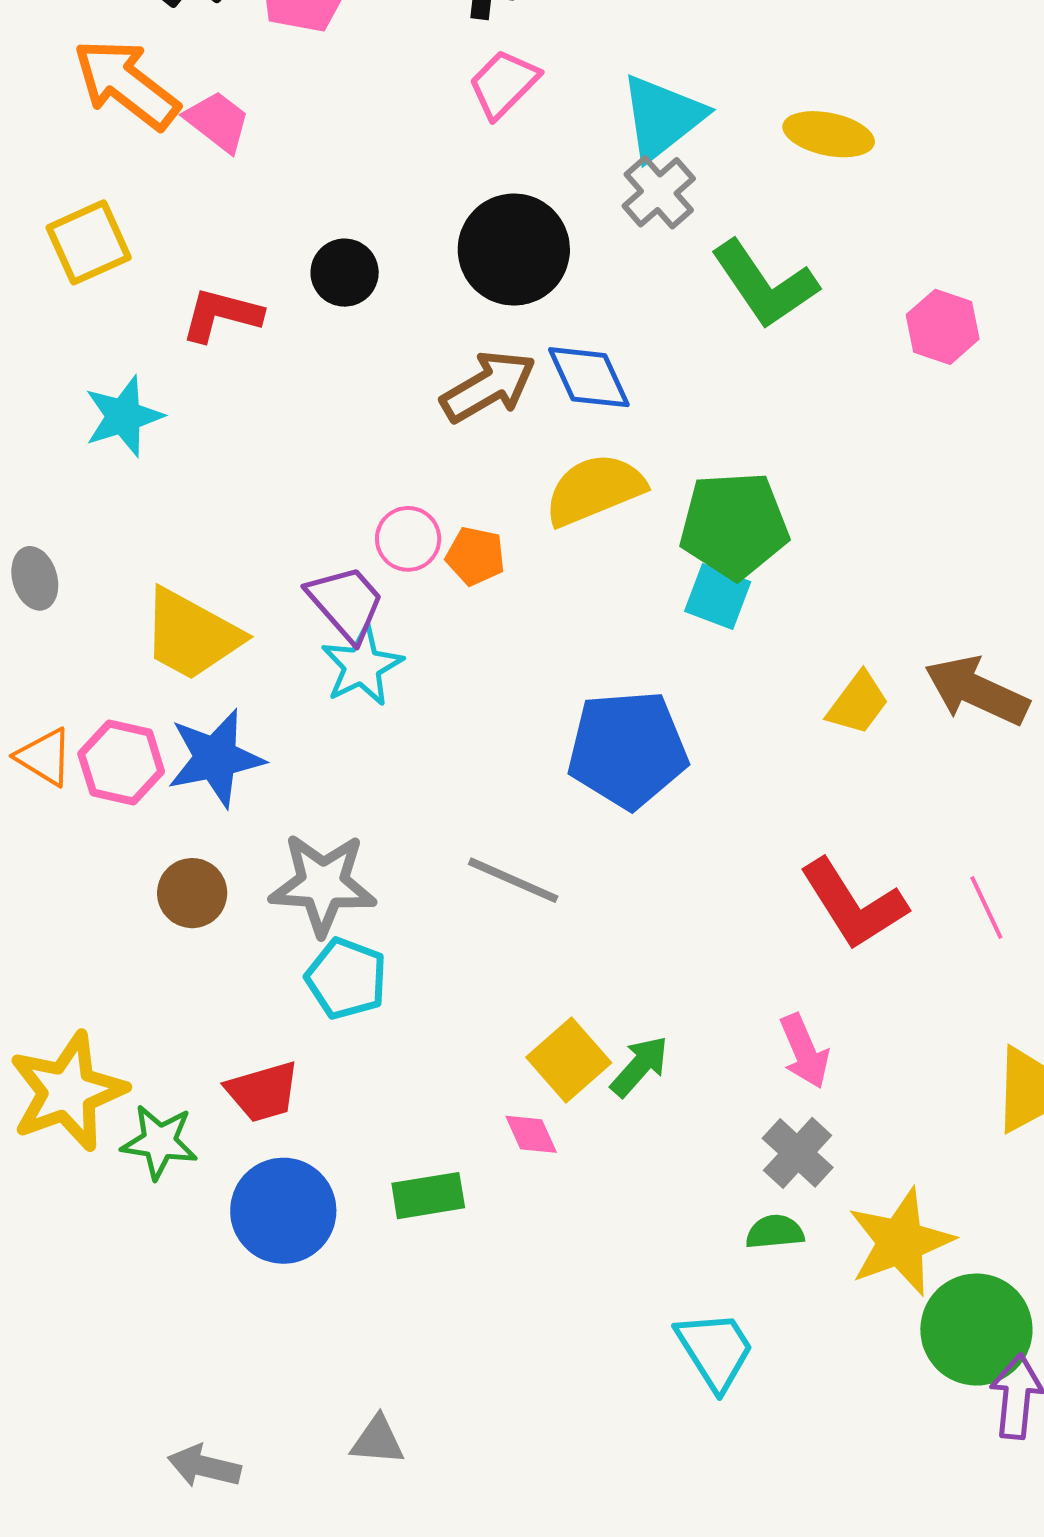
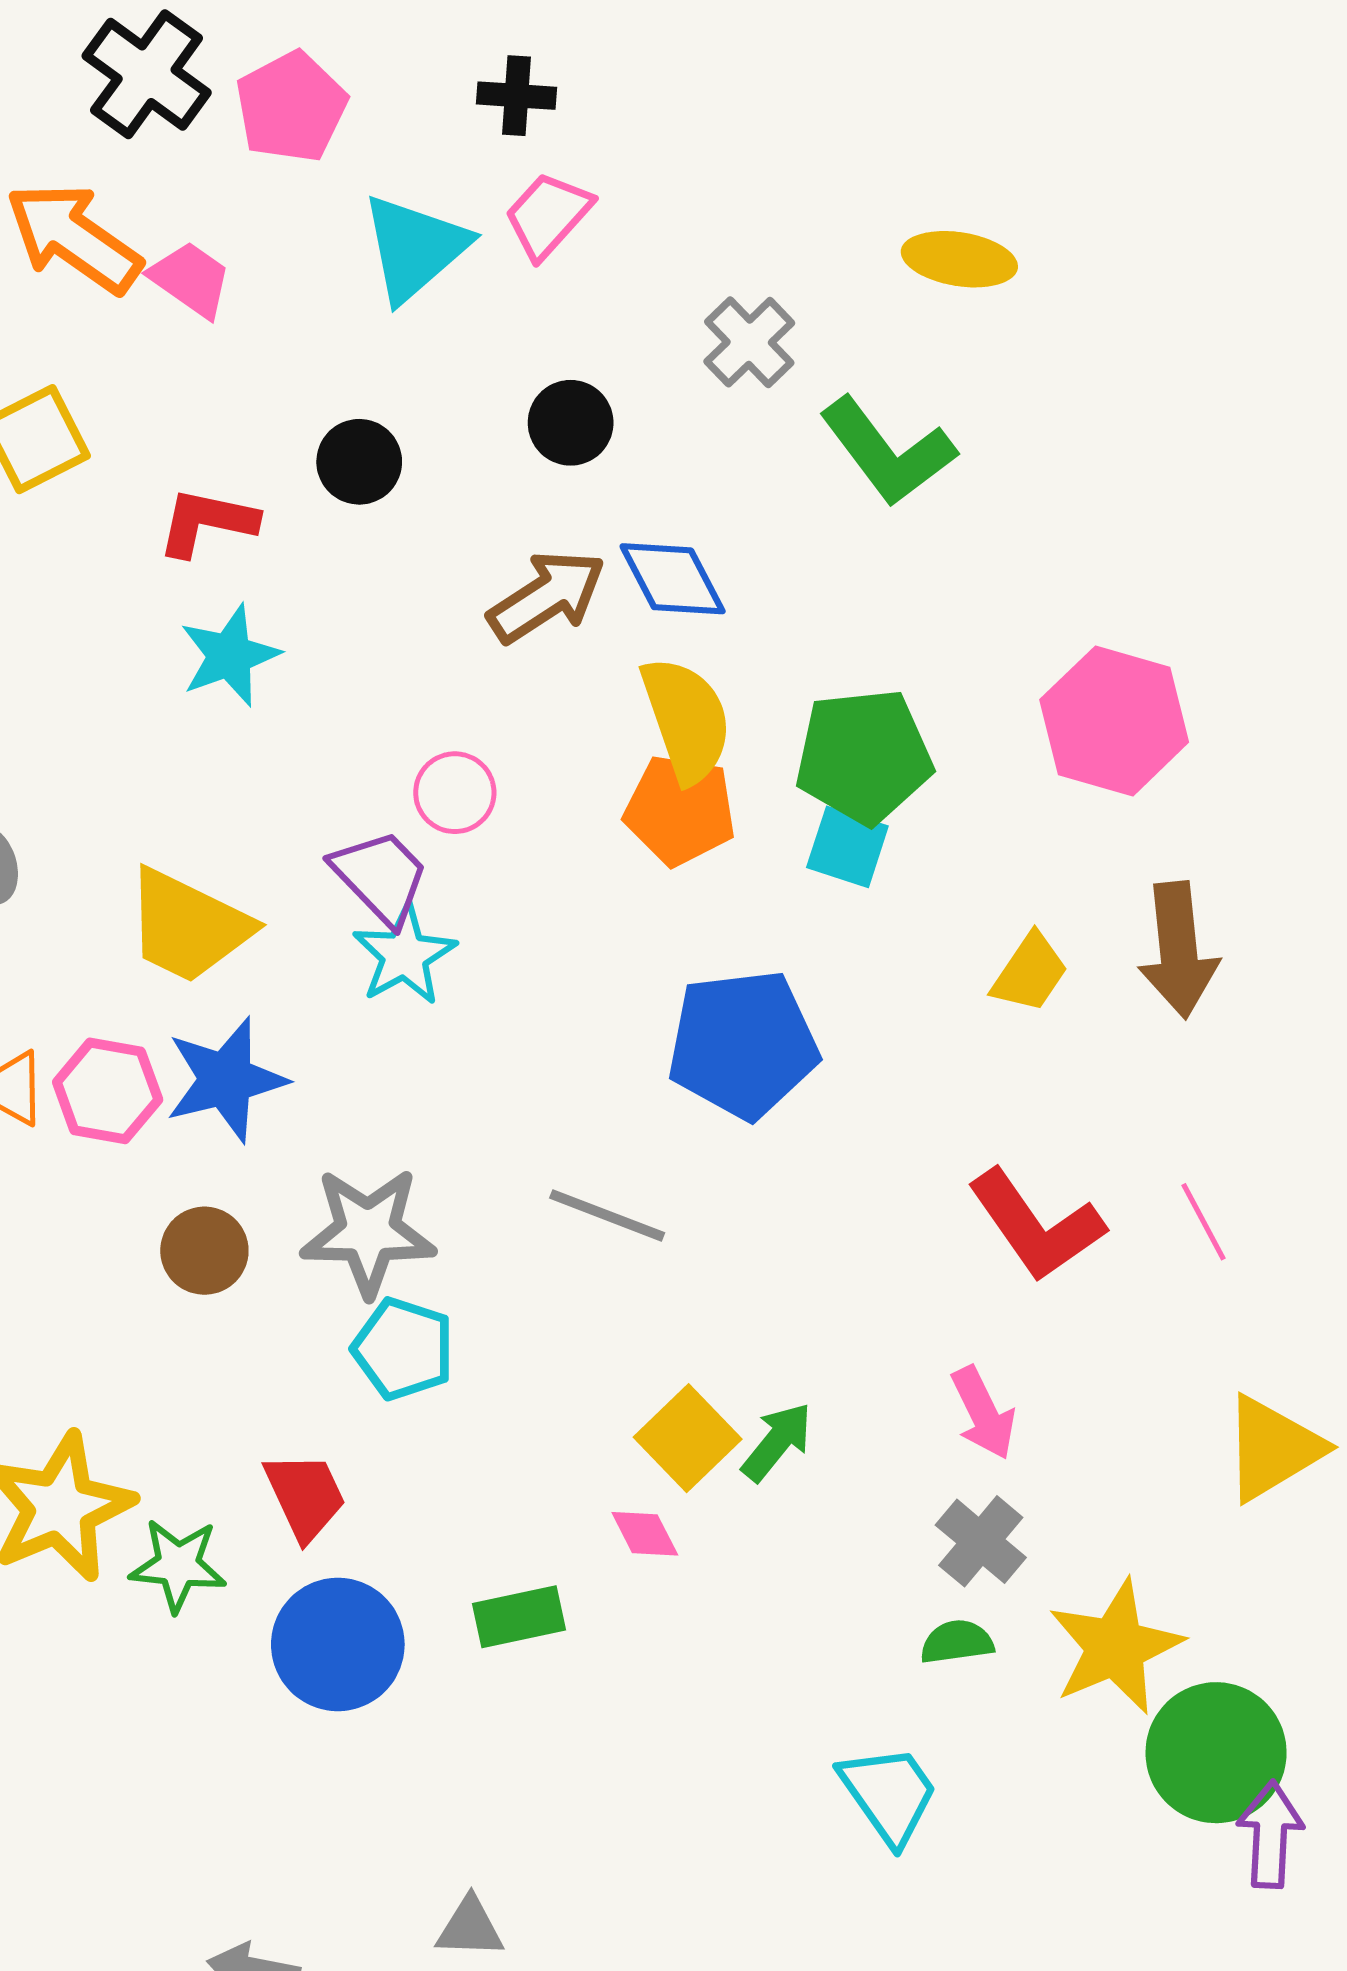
cyan triangle: (662, 117) -> (415, 248), moved
black circle: (514, 250) -> (571, 423), size x0.6
pink hexagon: (943, 327) -> (1114, 721), moved, size x1.6
cyan star: (124, 416) -> (230, 656), moved
yellow semicircle: (595, 490) -> (686, 720), turned 96
orange pentagon: (475, 556) -> (680, 810), moved, size x1.5
brown arrow: (977, 691) -> (1178, 950), turned -118
red trapezoid: (263, 1092) -> (305, 1496), turned -96

